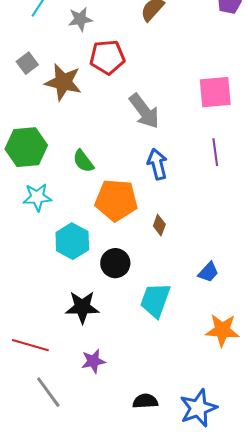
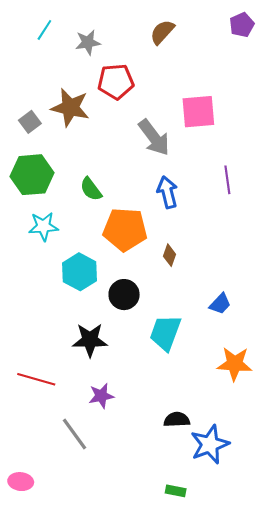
gray square: (27, 63) -> (30, 122), moved
pink square: (215, 92) -> (198, 112), moved
gray line: (48, 392) -> (74, 434), moved
black semicircle: (145, 401) -> (177, 420), moved

